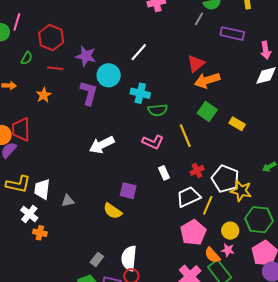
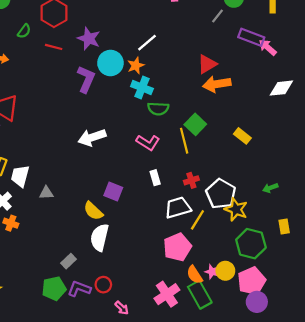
pink arrow: (266, 50) -> (268, 47), moved, turned 132
orange star: (44, 95) -> (136, 65), moved
green square: (207, 112) -> (195, 124), moved
yellow circle: (230, 231) -> (225, 271), moved
white semicircle: (129, 258) -> (100, 237), moved

